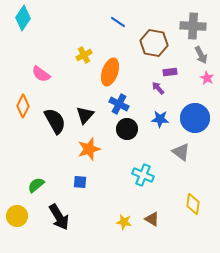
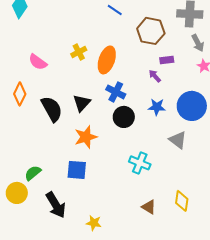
yellow cross: (84, 55) -> (79, 52), moved
blue square: (80, 182) -> (77, 170), size x1.5
yellow diamond: (193, 204) -> (182, 201), moved
yellow circle: (17, 216) -> (17, 193), moved
yellow star: (124, 222) -> (94, 223), moved

